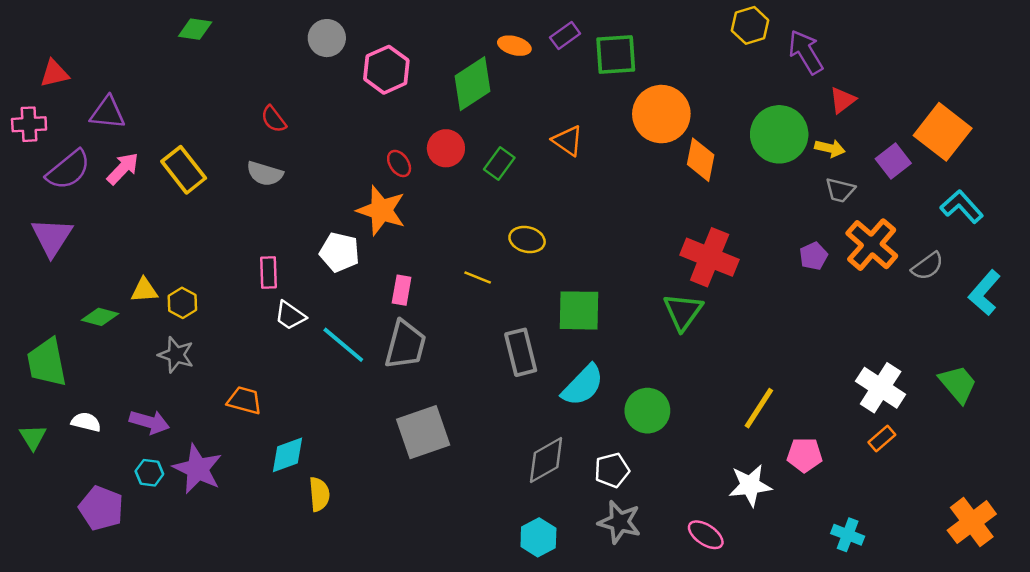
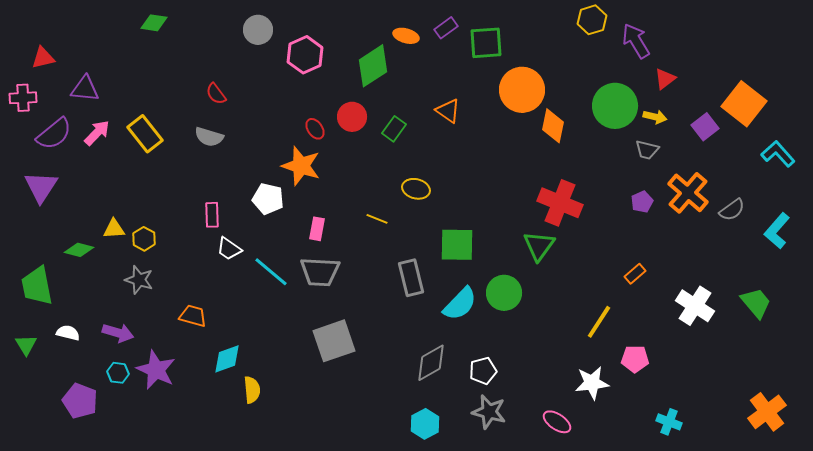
gray trapezoid: (840, 190) -> (647, 150), moved
cyan L-shape: (962, 207) -> (778, 154), moved
gray trapezoid: (405, 345) -> (320, 272), turned 78
green circle: (647, 411) -> (504, 293), moved
orange rectangle: (882, 438) -> (635, 274), moved

